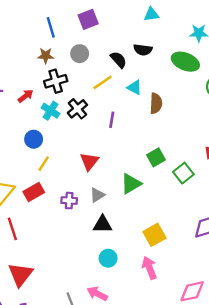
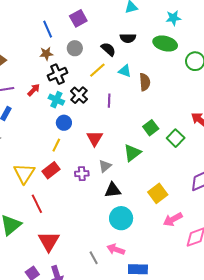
blue circle: (34, 139) -> (64, 123), moved
cyan circle: (108, 258) -> (121, 218), size x1.5
pink arrow: (149, 268) -> (173, 219), moved, turned -90

